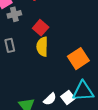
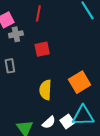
red square: (41, 28) -> (42, 49), turned 35
yellow semicircle: (42, 47) -> (45, 90), moved

